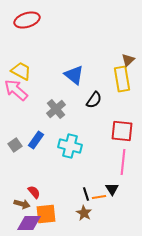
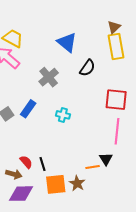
brown triangle: (128, 60) -> (114, 27), moved
cyan cross: (70, 146) -> (63, 115), size x0.6
black line: (86, 194) -> (42, 164), moved
orange square: (46, 214) -> (56, 184), moved

